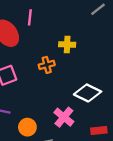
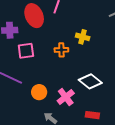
orange circle: (27, 127) -> (39, 92), moved

